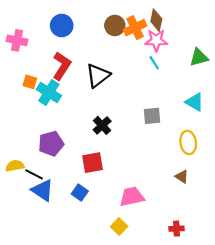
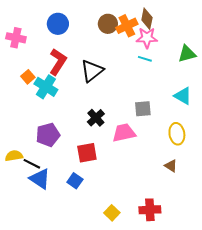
cyan line: (154, 63) -> (145, 59), turned -40
orange square: (30, 82) -> (28, 77), turned 32
pink trapezoid: (132, 197) -> (124, 133), moved
red cross: (176, 229) -> (150, 210), moved, size x1.5

